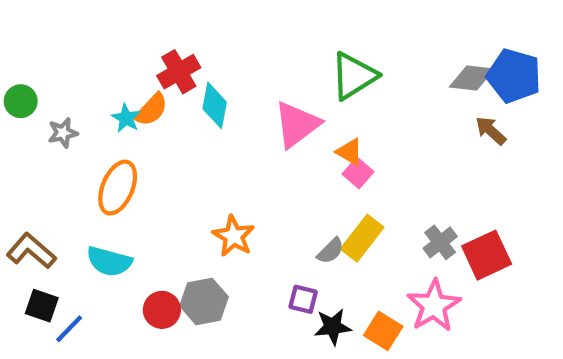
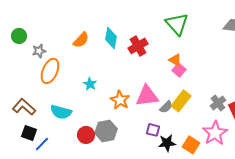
red cross: (179, 72) -> (138, 46), moved
green triangle: (354, 76) -> (177, 24), turned -40
cyan star: (126, 118) -> (90, 84), moved
pink triangle: (297, 124) -> (147, 96), moved, turned 30
orange ellipse: (118, 188) -> (50, 71), moved

